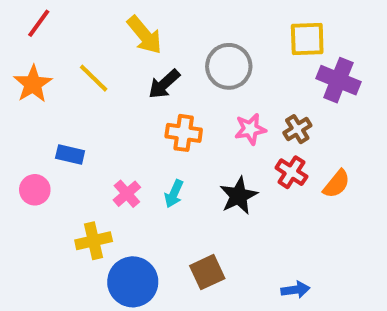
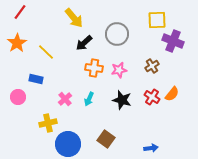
yellow line: (94, 78) -> (46, 52), moved
pink star: (250, 129) -> (119, 70), moved
red cross: (291, 172) -> (152, 97), moved
black star: (239, 196) -> (122, 100), turned -30
brown square: (207, 272) -> (106, 139), turned -30

